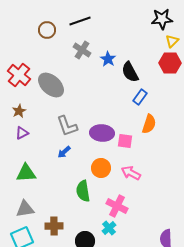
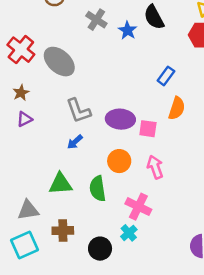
black semicircle: (130, 72) -> (154, 17), moved
green triangle: (26, 173) -> (60, 184), moved
pink arrow: (131, 173) -> (155, 167), turned 42

